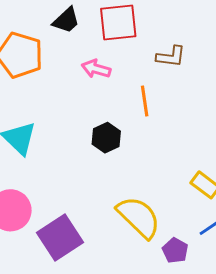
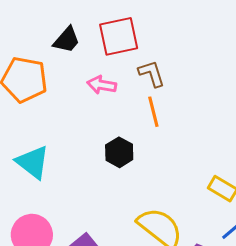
brown L-shape: (171, 57) -> (152, 74), moved, turned -108

